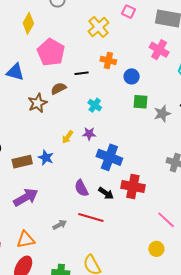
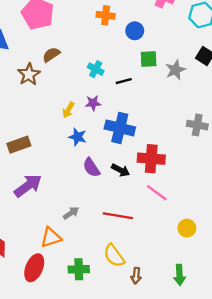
black line: (82, 73) -> (124, 81), moved
blue star: (46, 158) -> (78, 137), moved
red line: (91, 218) -> (118, 216), moved
pink line: (166, 220) -> (157, 193), moved
orange triangle: (26, 240) -> (51, 237), moved

